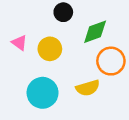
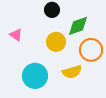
yellow circle: (50, 49) -> (56, 42), moved

